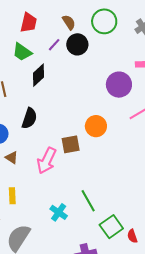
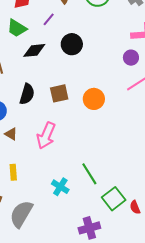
black circle: (77, 44) -> (72, 44), moved
black diamond: (39, 75) -> (34, 50), turned 40
purple circle: (119, 85) -> (131, 58), moved, size x0.6
brown square: (71, 144) -> (59, 93), moved

